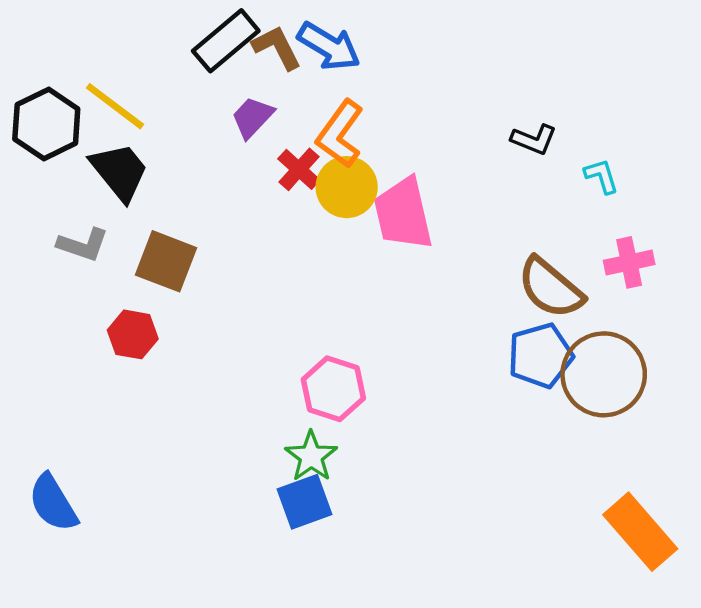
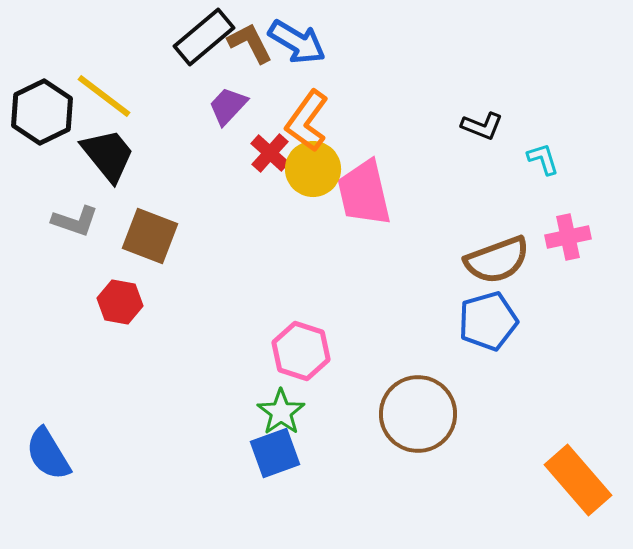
brown semicircle: (550, 288) -> (497, 260), turned -60
brown circle: (604, 374) -> (418, 414), moved

